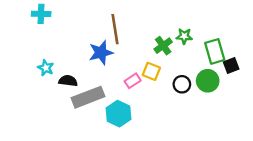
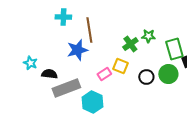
cyan cross: (41, 14) -> (63, 17), moved

